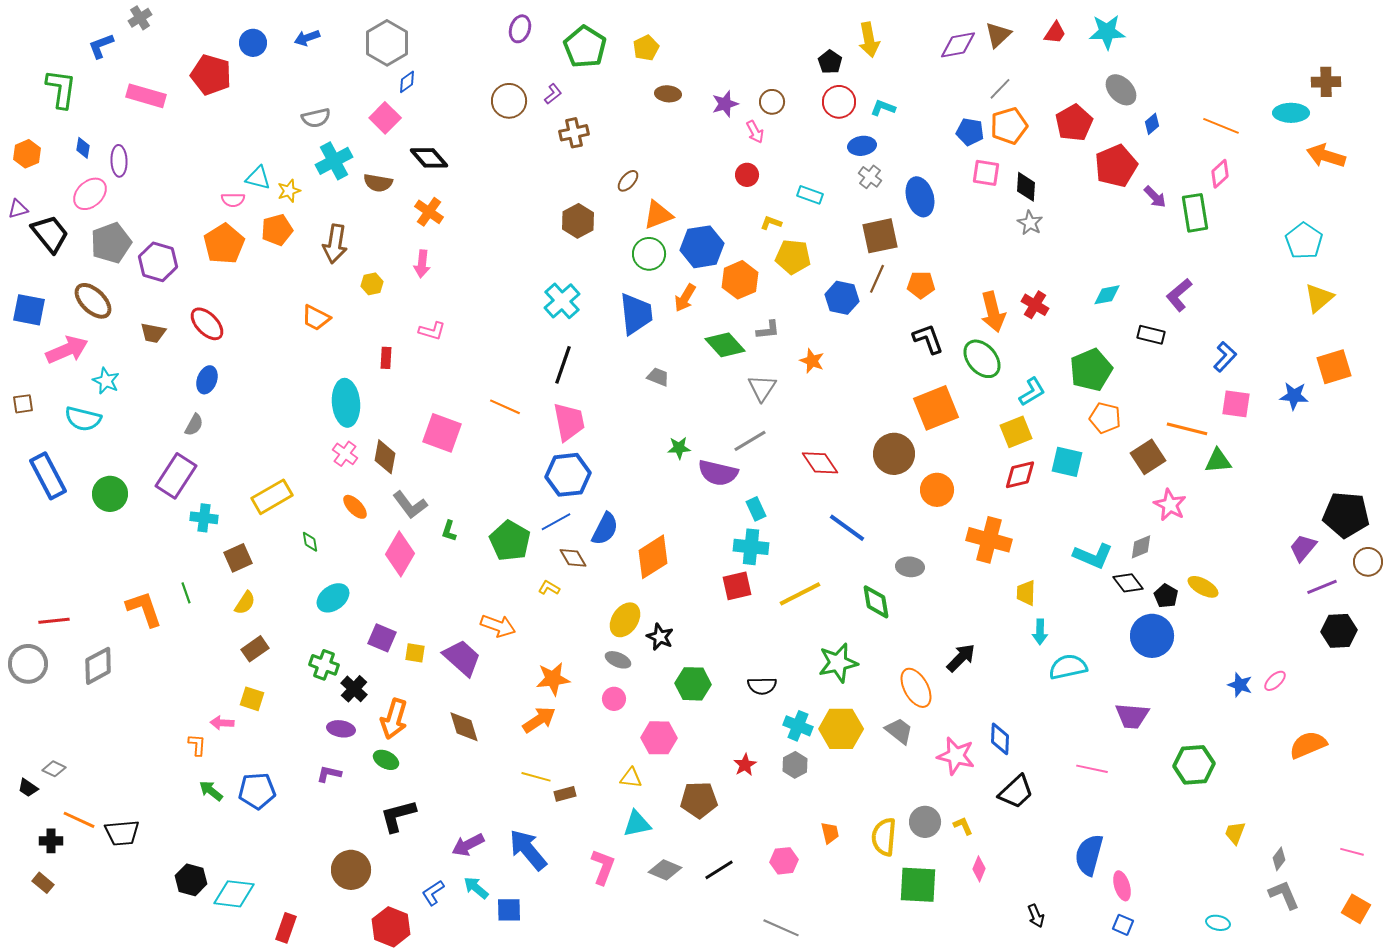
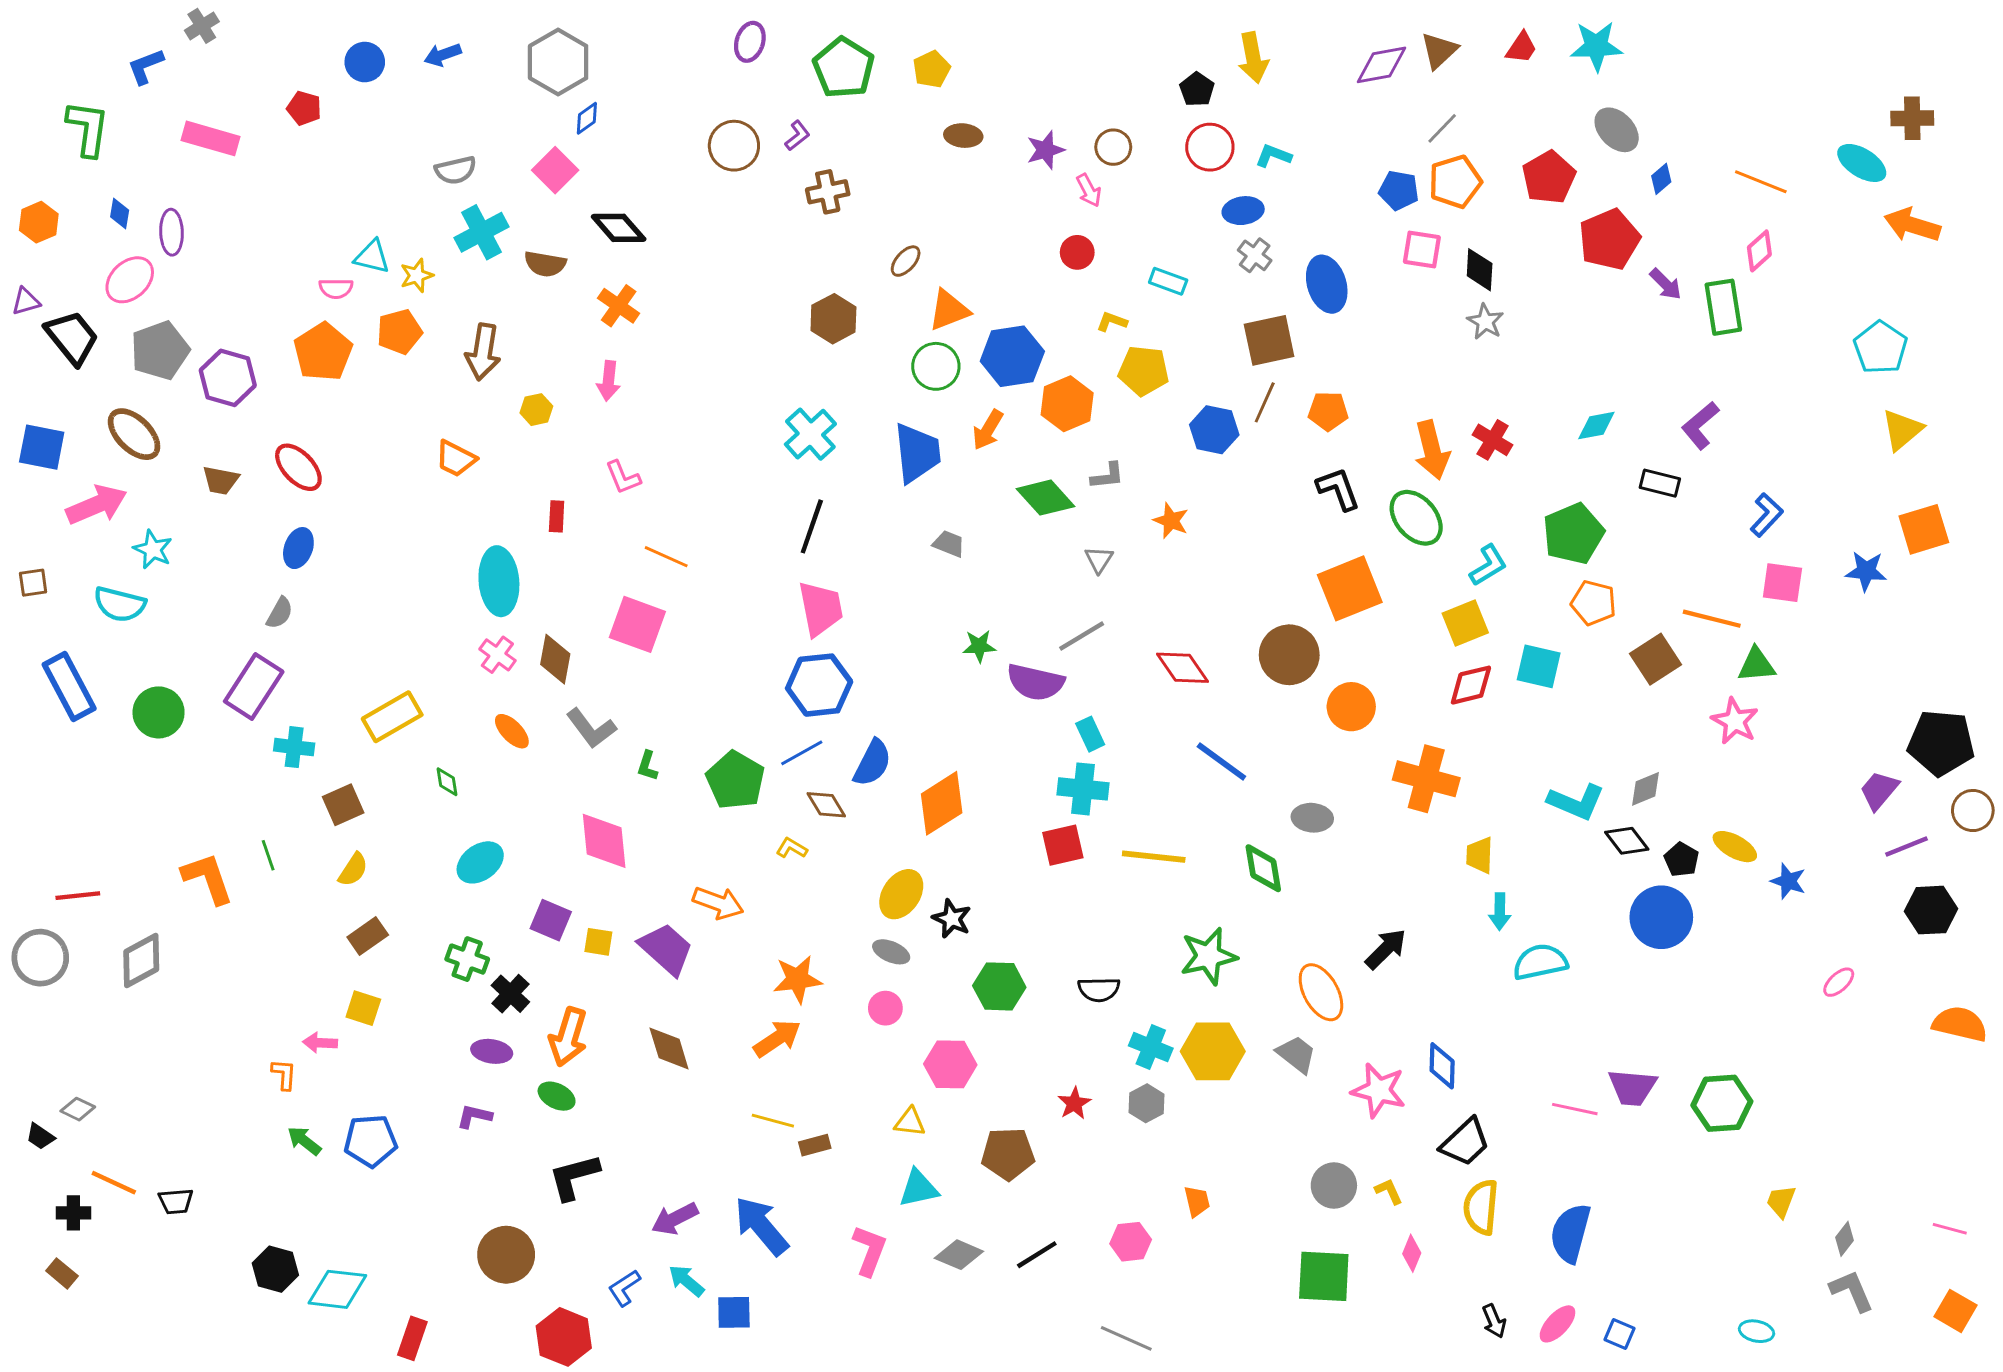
red pentagon: (211, 75) -> (304, 108), size x0.6
cyan ellipse: (1291, 113) -> (1862, 163), turned 32
pink L-shape: (432, 331) -> (623, 477), turned 52
gray triangle: (762, 388) -> (1099, 560), size x0.7
orange line: (505, 407) -> (666, 557), moved
pink star: (1170, 505) -> (1735, 721), moved
pink diamond: (400, 554) -> (604, 841), moved, turned -36
yellow line: (800, 594) -> (1154, 857), turned 33
blue star: (1240, 685) -> (1788, 881), moved
purple trapezoid: (1132, 716) -> (1632, 1087), moved
orange semicircle: (1308, 745) -> (1960, 1024), moved, turned 36
black trapezoid: (122, 833) -> (176, 1201), size x0.7
yellow semicircle: (884, 837) -> (1481, 1207), moved
pink ellipse: (1122, 886) -> (1557, 1324), moved, turned 60

